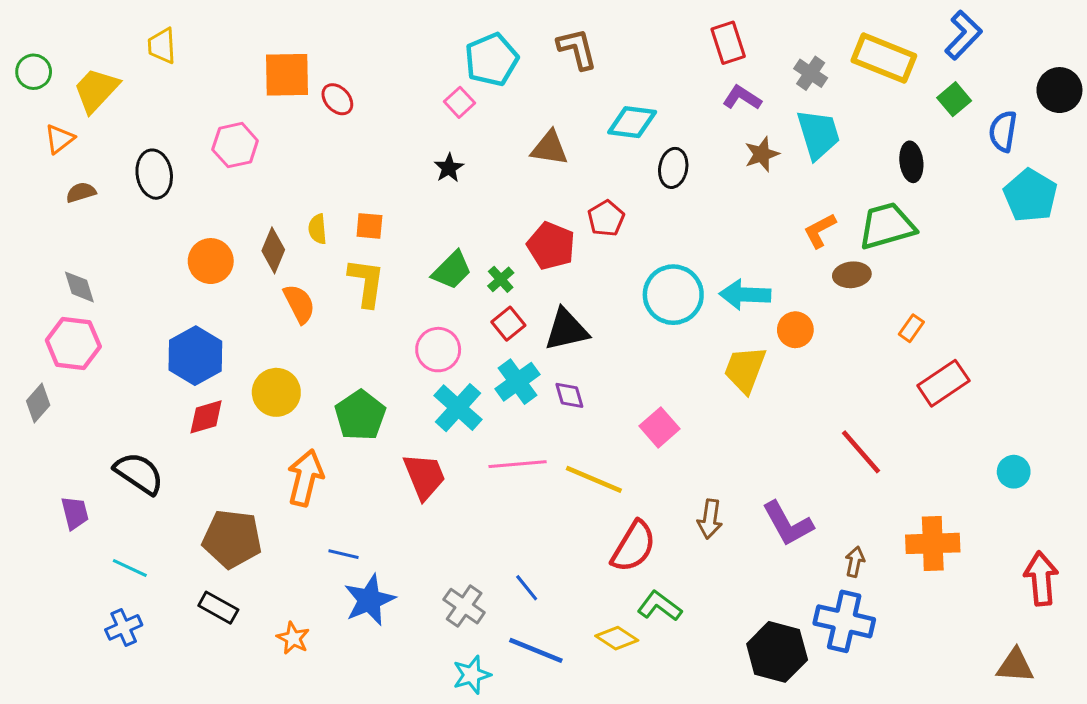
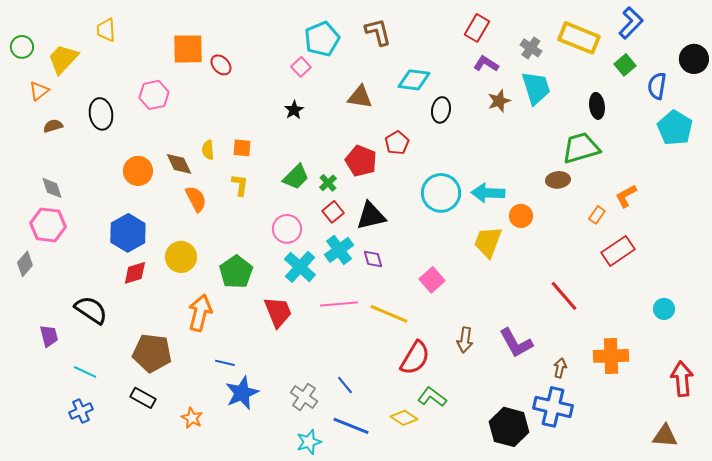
red rectangle: (728, 43) -> (477, 28), turned 48
orange L-shape: (820, 231) -> (626, 196), moved
brown diamond: (273, 250) -> (179, 164), turned -48
yellow L-shape: (366, 282) -> (240, 185), size x0.7

